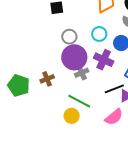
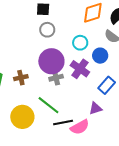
gray circle: (69, 37) -> (47, 30), moved
black line: (114, 89) -> (63, 123), moved
yellow circle: (72, 116) -> (22, 117), moved, size x1.5

